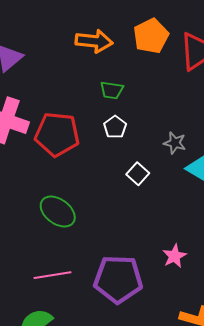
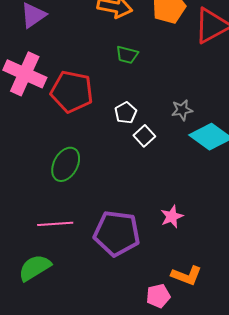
white pentagon: (115, 127) -> (126, 113), moved
gray star: (175, 143) -> (182, 110), turned -30
green ellipse: (58, 212) -> (66, 164), turned 76

